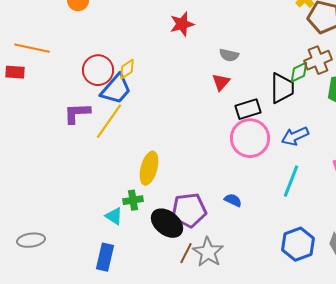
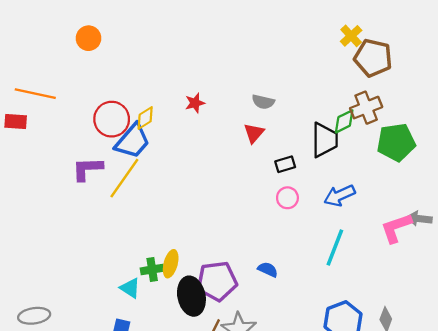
red star: (182, 24) -> (195, 103), moved, size x0.7
black rectangle: (248, 109) -> (285, 164), size x0.7
pink circle: (250, 138) -> (287, 198), size x0.5
yellow ellipse: (149, 168) -> (171, 264), moved, size x0.7
black ellipse: (167, 223) -> (191, 296), turned 40

